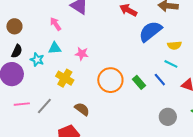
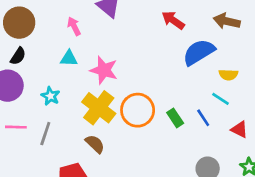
brown circle: (14, 26) -> (19, 23), size x1.5
pink star: (82, 54) -> (104, 70), size x1.5
cyan star: (37, 60) -> (50, 96), moved
yellow cross: (65, 78) -> (99, 108), moved, size x1.4
gray line: (44, 106) -> (45, 134), turned -30

